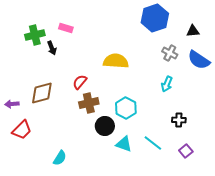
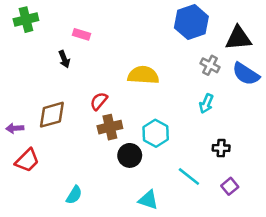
black triangle: (193, 31) -> (238, 38), size x1.6
green cross: (35, 35) -> (26, 20), moved
cyan triangle: (124, 144) -> (148, 200), moved

